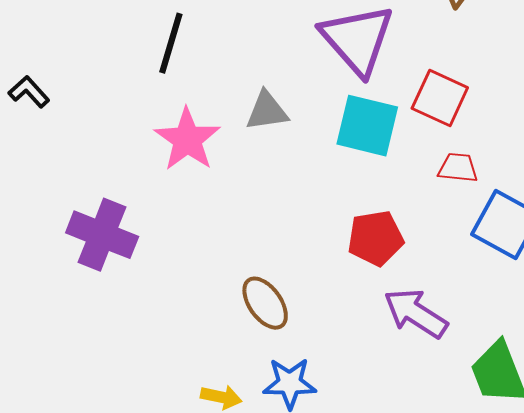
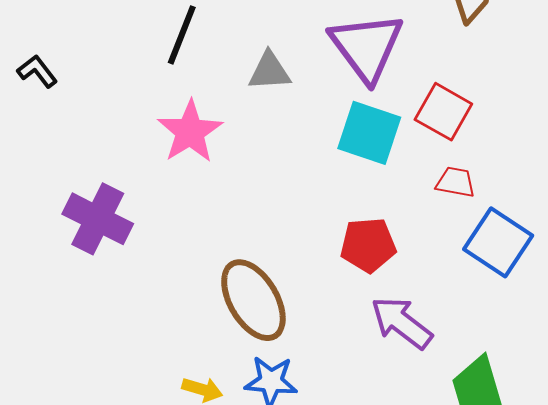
gray triangle: (267, 111) -> (269, 71), moved
brown ellipse: (265, 303) -> (253, 300), size x1.5

